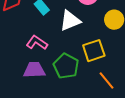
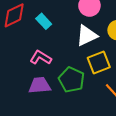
white triangle: (70, 21) -> (87, 36), moved

